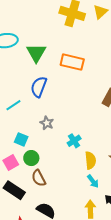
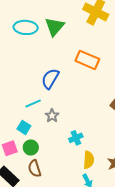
green triangle: (36, 53) -> (55, 27), moved
cyan line: (13, 105) -> (33, 104), moved

